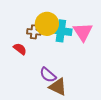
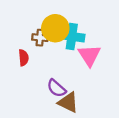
pink triangle: (83, 32) -> (89, 55), moved
red semicircle: (20, 49) -> (24, 58), turned 48

